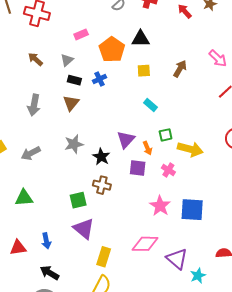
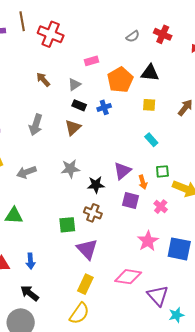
black star: (101, 157) -> (96, 185), turned 30
purple triangle: (84, 229) -> (87, 249), moved

